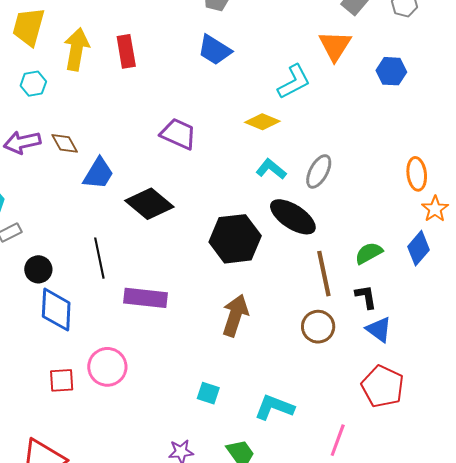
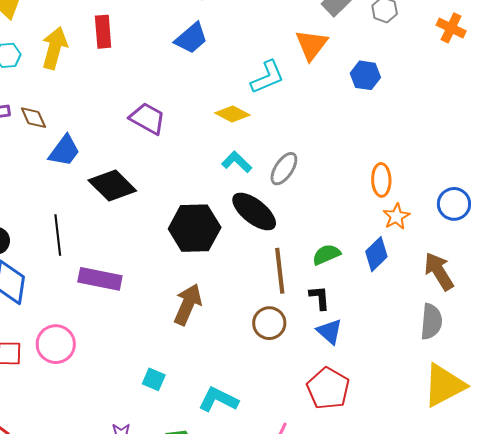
yellow arrow: (77, 49) -> (54, 48), moved
blue trapezoid: (215, 50) -> (191, 38), turned -78

